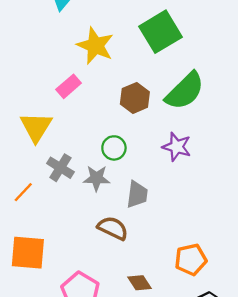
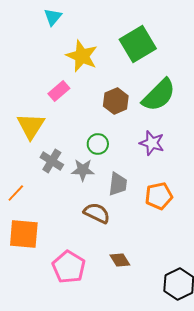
orange line: (23, 192) -> (16, 193), moved
orange pentagon: (191, 260) -> (159, 196), moved

